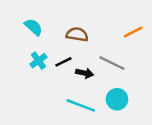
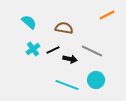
orange line: (133, 32) -> (107, 15), moved

